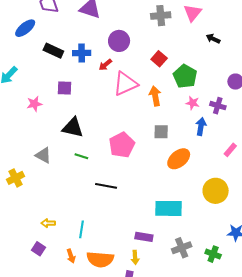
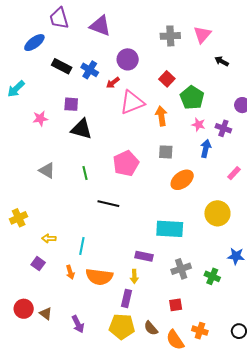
blue cross: (82, 53) -> (90, 70), turned 30
black triangle: (73, 128) -> (81, 129), moved
green line: (81, 156) -> (85, 173), turned 56
yellow cross: (15, 178) -> (19, 218), moved

